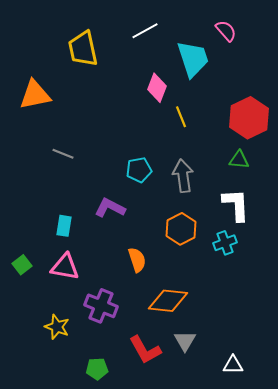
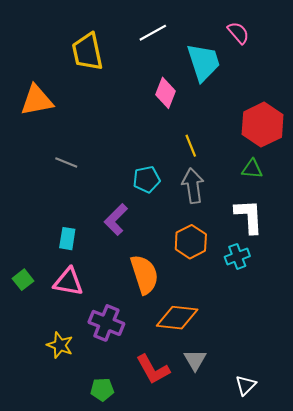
yellow line: (181, 117) -> (191, 146), moved
purple L-shape: (110, 208) -> (116, 220), turned -72
orange semicircle: (137, 260) -> (144, 274), size x1.5
white triangle: (233, 365) -> (246, 385), turned -45

